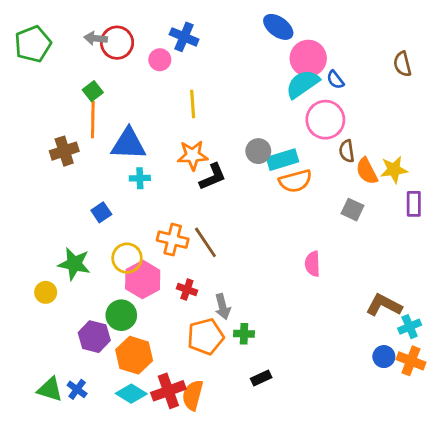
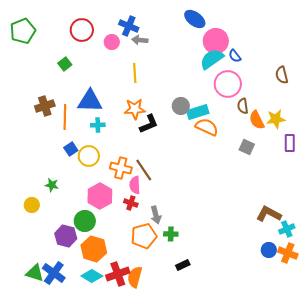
gray arrow: (96, 38) -> (140, 40), moved
brown semicircle: (402, 64) -> (282, 75), moved
orange line: (93, 120) -> (65, 117), moved
orange semicircle: (295, 181) -> (207, 127), turned -140
yellow circle: (127, 258) -> (89, 156), moved
green star: (74, 264) -> (52, 185), size x0.6
pink semicircle: (313, 264) -> (135, 185), moved
blue cross: (77, 389) -> (54, 273), size x1.6

